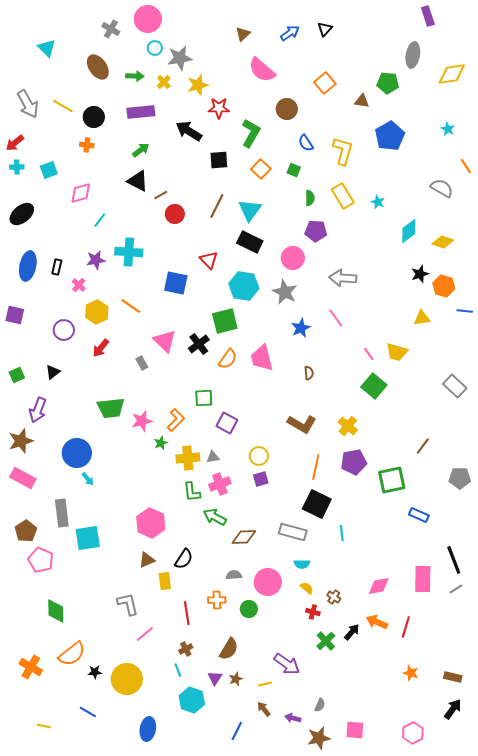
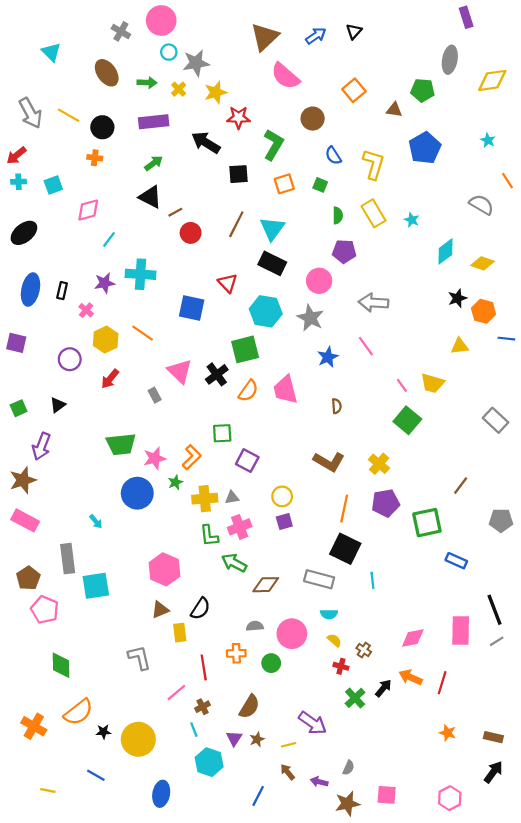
brown triangle: (243, 34) -> (265, 37), size x1.8
orange square: (261, 169) -> (284, 184), turned 30
blue circle: (77, 453) -> (137, 493), moved
pink line: (145, 634) -> (176, 692), moved

